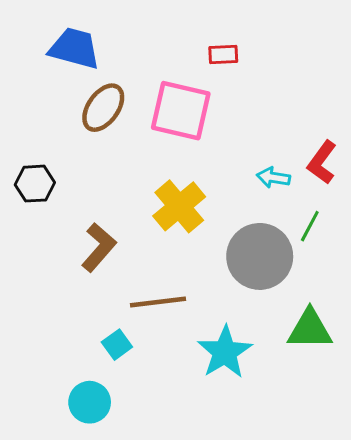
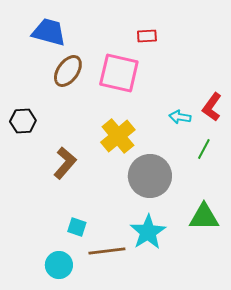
gray circle: (260, 256) -> (150, 176), moved
brown line: (158, 302) -> (107, 251), moved
cyan square: (117, 345) -> (77, 227), turned -36

